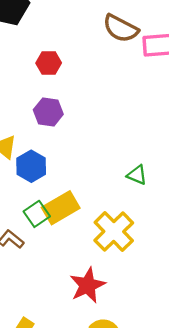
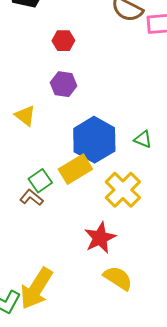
blue hexagon: (31, 166) -> (94, 140), moved, size x1.6
green square: (37, 214) -> (40, 181), moved

